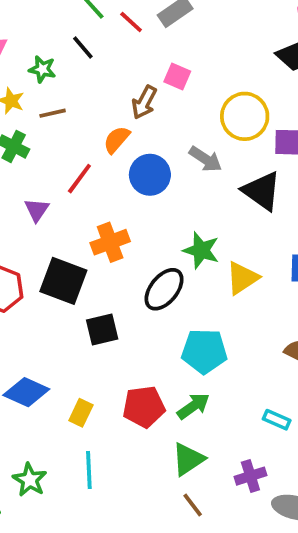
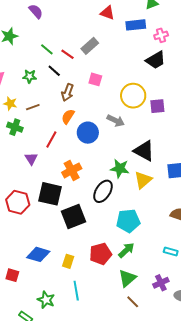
black line: (83, 47) -> (54, 71), moved
green star: (42, 69) -> (30, 76), moved
brown arrow: (144, 102) -> (67, 92), moved
black triangle: (262, 191) -> (144, 151), moved
black square: (102, 329) -> (73, 217), size x1.4

